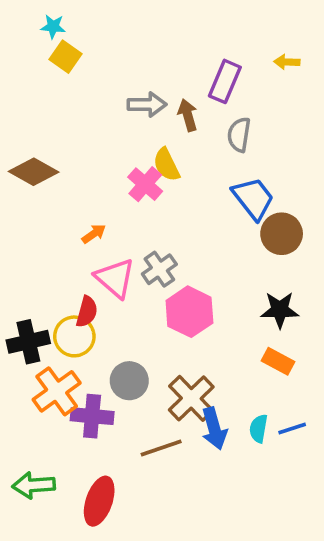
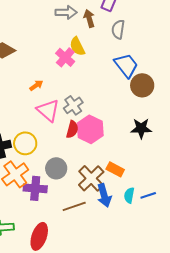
red semicircle: (87, 312) -> (72, 129), moved
orange rectangle: (278, 361) -> (115, 169), moved

